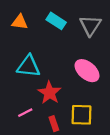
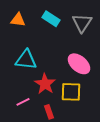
yellow square: (81, 115) -> (71, 92), moved

